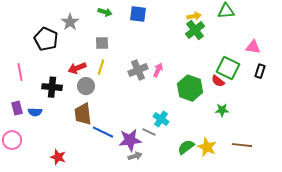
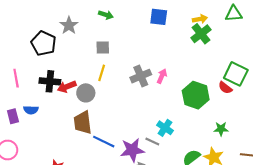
blue square: (138, 14) -> (159, 17), moved
red arrow: (77, 68) -> (67, 87), moved
black cross: (52, 87) -> (50, 81), moved
green star: (222, 110) -> (221, 129), moved
blue semicircle: (35, 112) -> (31, 110), moved

